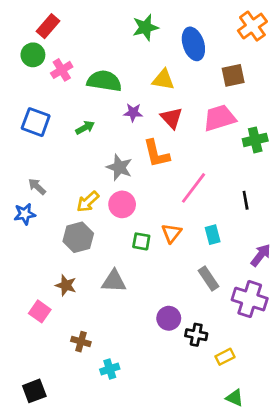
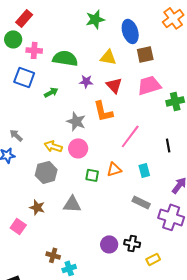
pink cross: (62, 70) -> (34, 50), turned 35
brown square: (233, 75) -> (145, 54), moved
blue square: (36, 122) -> (24, 77), moved
yellow arrow: (88, 202) -> (53, 146), turned 60
orange triangle: (171, 233) -> (114, 169), turned 35
gray rectangle: (209, 278) -> (141, 202), turned -30
purple circle: (169, 318) -> (109, 244), moved
brown cross: (81, 342) -> (53, 255), moved

